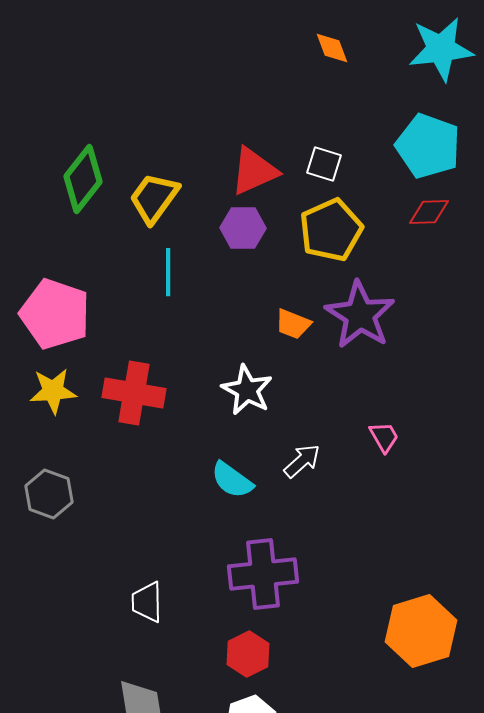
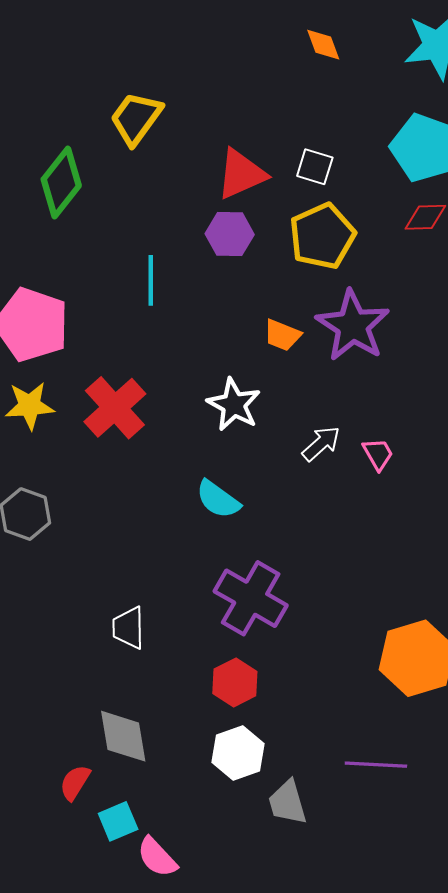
yellow trapezoid: (154, 198) -> (136, 118), moved
red cross: (134, 393) -> (115, 408), turned 38
white arrow: (302, 461) -> (321, 444), moved
purple cross: (263, 574) -> (251, 598), turned 36

